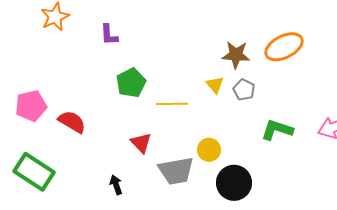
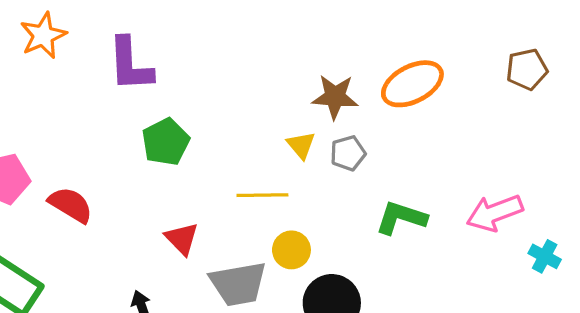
purple L-shape: (109, 35) -> (130, 64), size x1.6
gray pentagon: (244, 90) -> (348, 153), turned 30
yellow line: (172, 104) -> (262, 195), moved

